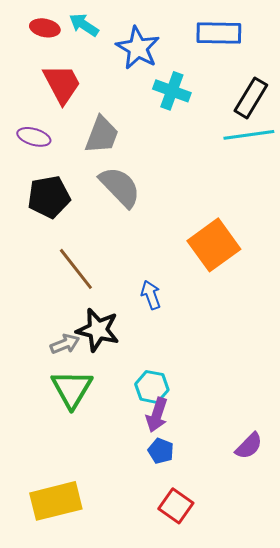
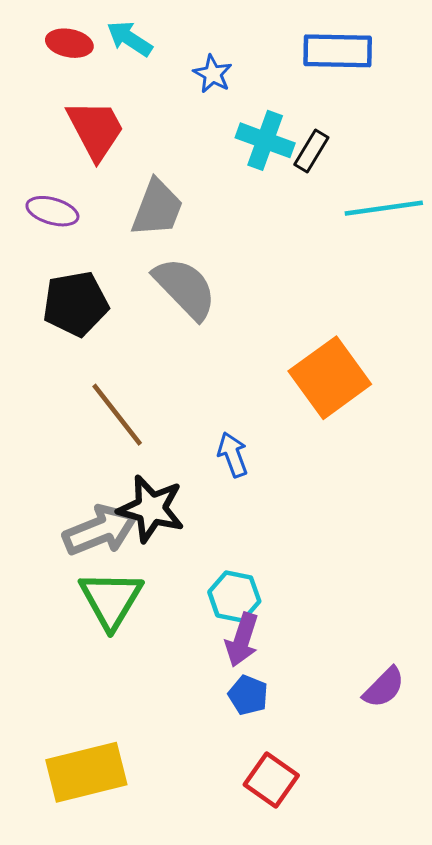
blue star: (138, 48) -> (213, 74), size x0.6
black rectangle: (251, 98) -> (311, 151), moved, size x0.7
gray arrow: (65, 344) -> (100, 530), size x1.6

